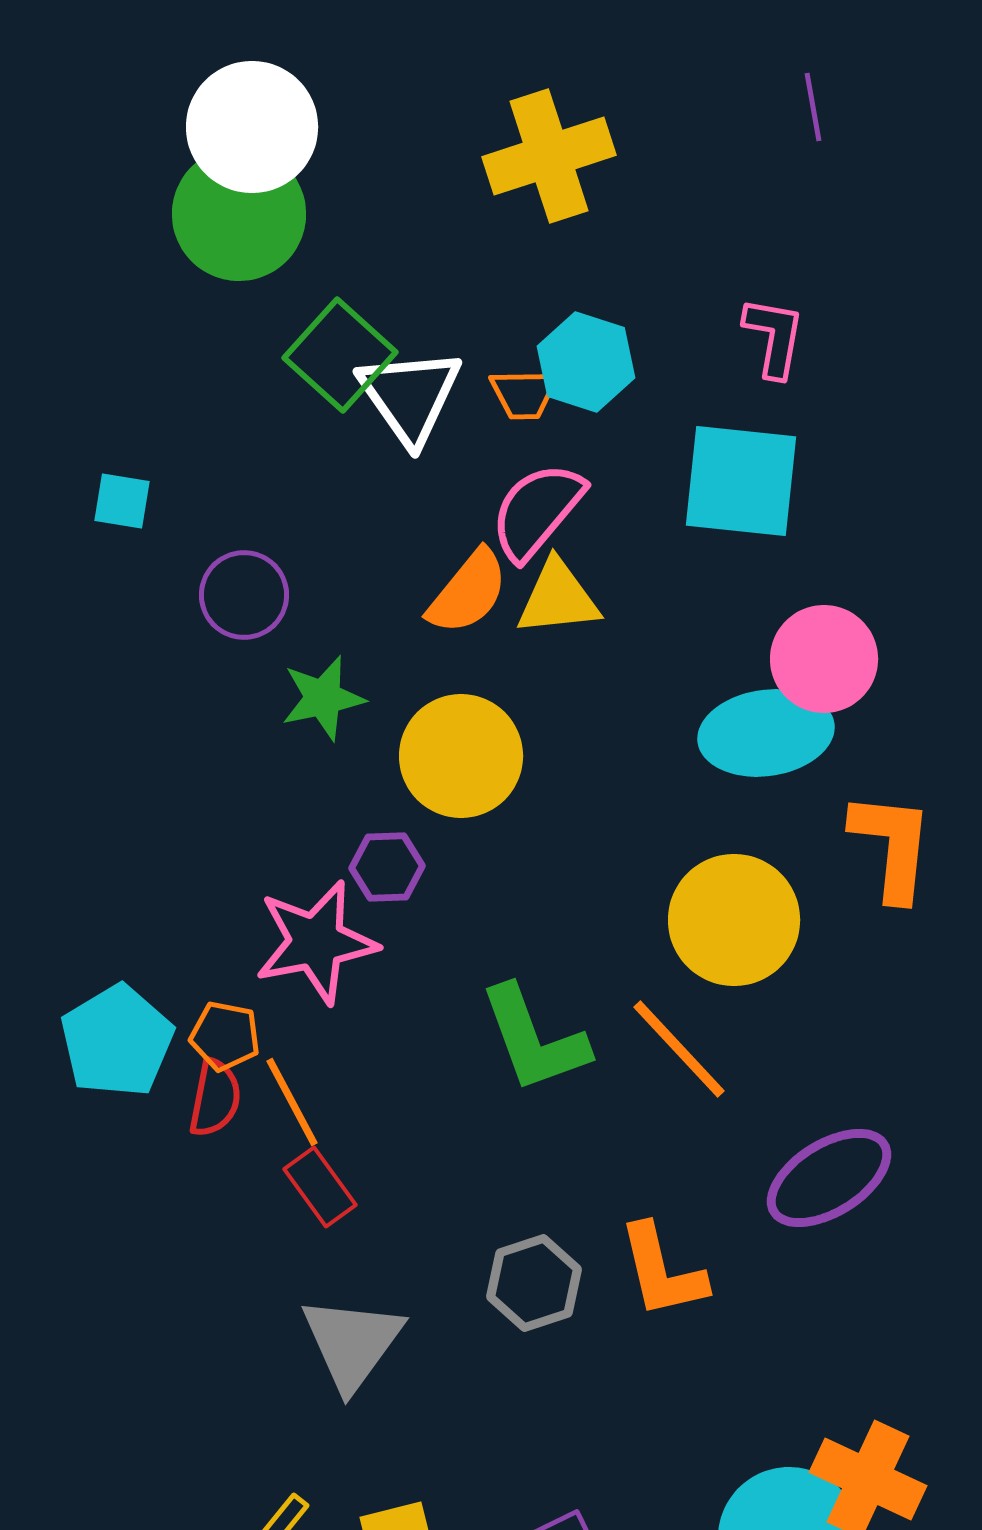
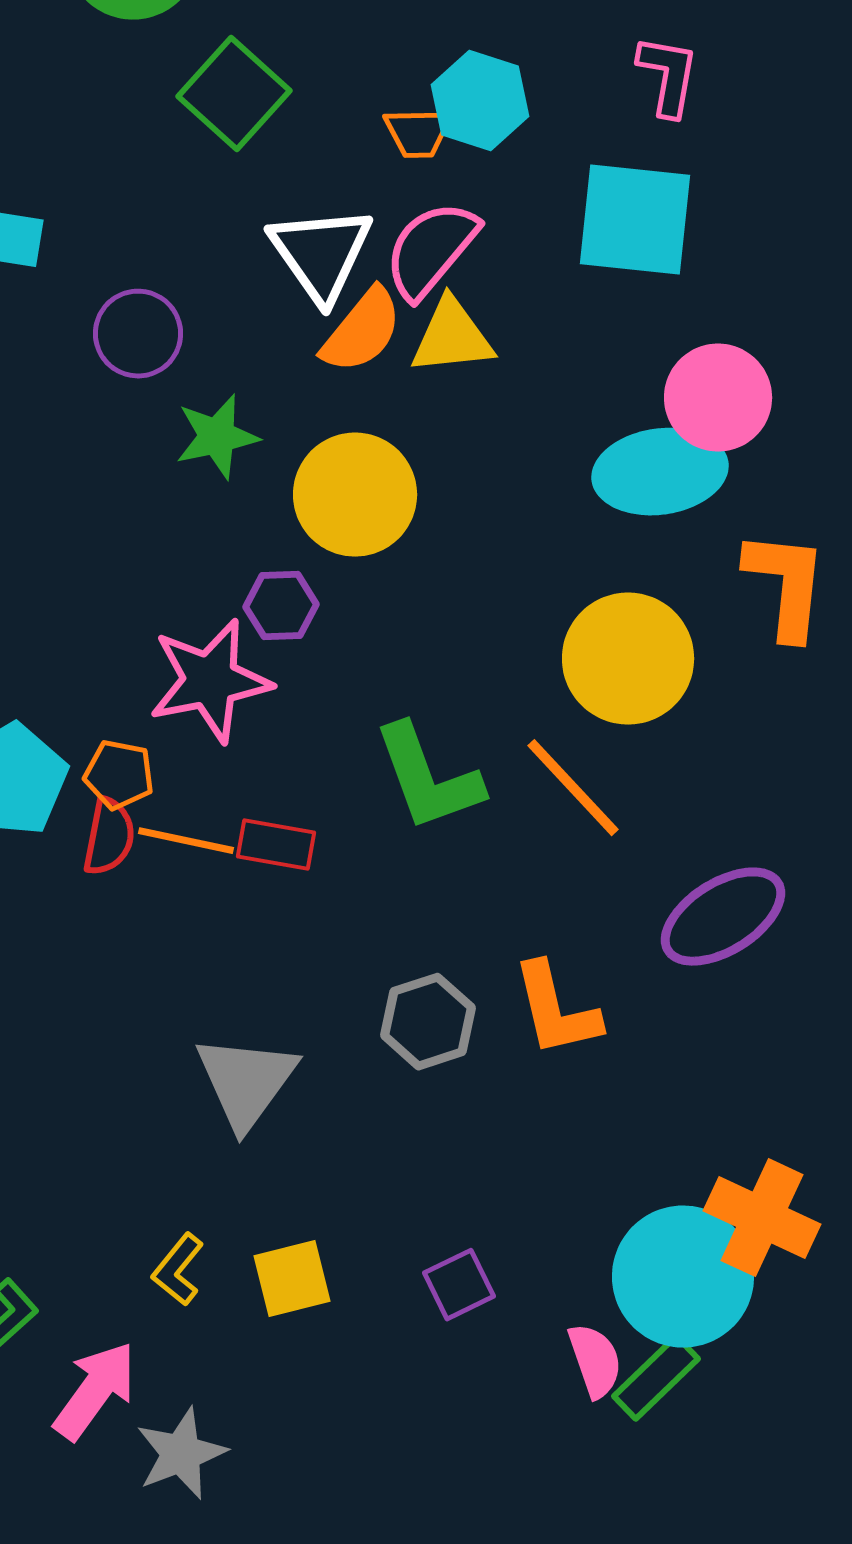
white triangle: (410, 396) -> (321, 254), moved
orange line: (292, 1102) -> (186, 841), turned -50
red rectangle: (320, 1187) -> (276, 845), moved, turned -44

